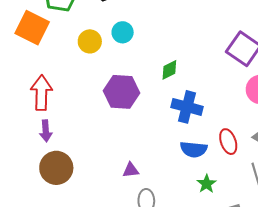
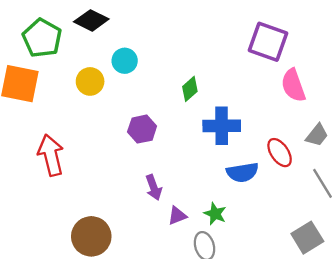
purple hexagon: (122, 92) -> (142, 129), size x0.7
purple arrow: (46, 131) -> (154, 187), moved
green star: (207, 184) -> (215, 214), moved

